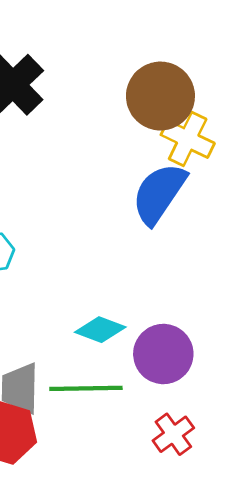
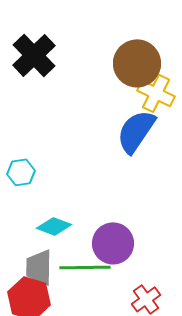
cyan diamond: (100, 330) -> (54, 226), moved
purple circle: (163, 354) -> (113, 243), moved

